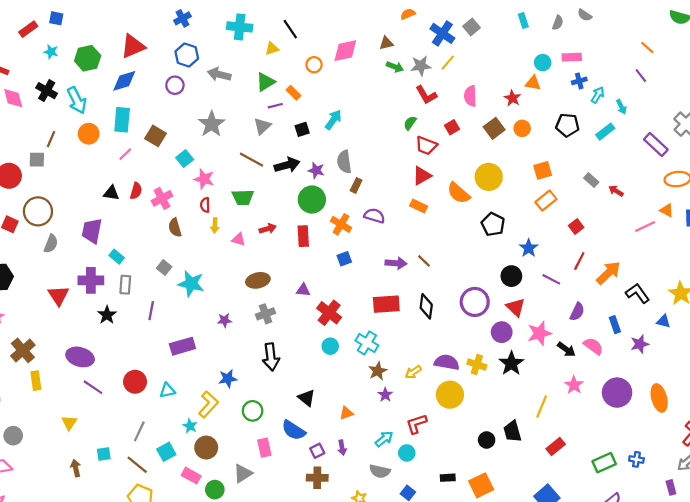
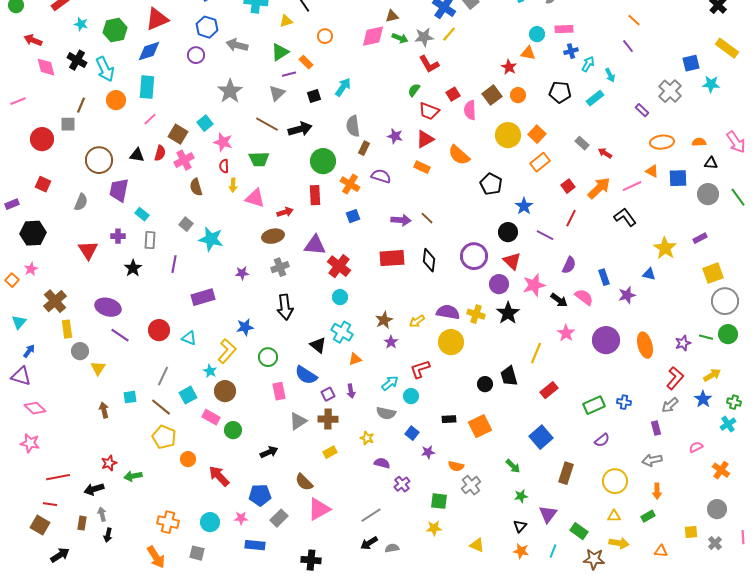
pink diamond: (345, 51) -> (373, 36), moved
pink semicircle: (470, 96) -> (470, 110), moved
brown square: (156, 136) -> (178, 134), moved
purple rectangle: (656, 145) -> (642, 110), size x0.6
purple star: (316, 170) -> (395, 136), moved
orange square: (543, 170) -> (537, 134), turned -30
yellow circle: (489, 177) -> (508, 135), moved
brown circle: (38, 211) -> (99, 160), moved
red arrow: (268, 229) -> (285, 212), moved
pink triangle: (239, 239) -> (255, 198), size x1.5
orange arrow: (608, 273) -> (599, 188), moved
purple cross: (91, 280) -> (118, 236), size x0.6
purple triangle: (303, 290) -> (315, 245), size x1.6
black L-shape: (638, 293) -> (625, 217), moved
cyan cross: (367, 343) -> (342, 332), moved
cyan triangle: (167, 390) -> (189, 338), turned 35
gray circle: (13, 436) -> (80, 351), moved
gray triangle: (243, 473) -> (298, 421), moved

